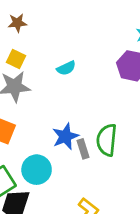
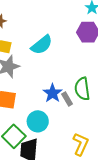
cyan semicircle: (66, 68) -> (42, 45), size x1.6

